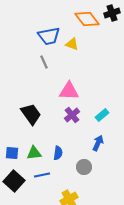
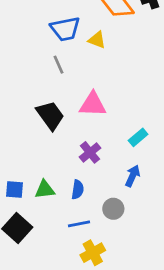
black trapezoid: (31, 114) -> (50, 115), moved
purple cross: (72, 115) -> (90, 152), moved
blue line: (42, 175) -> (79, 224), moved

